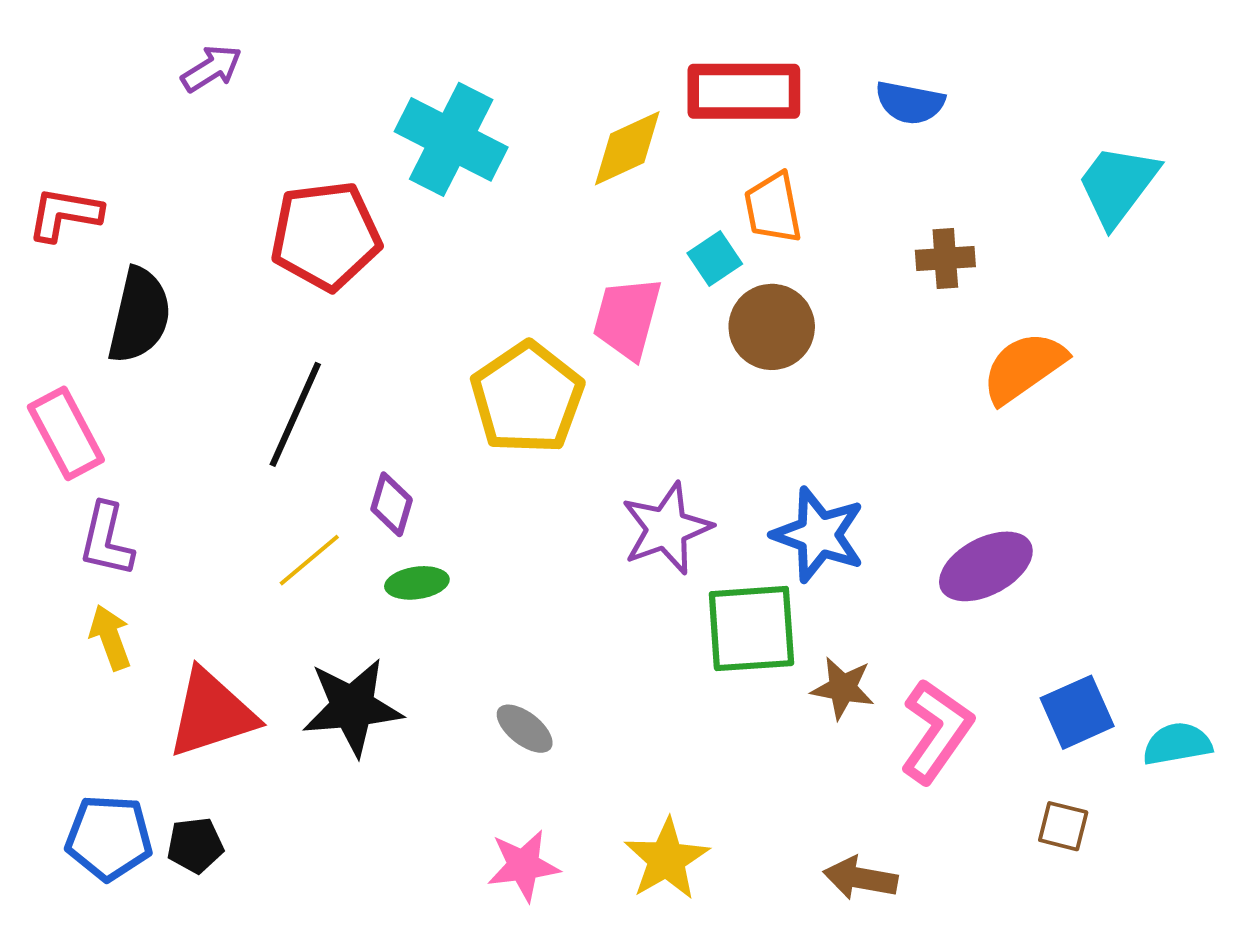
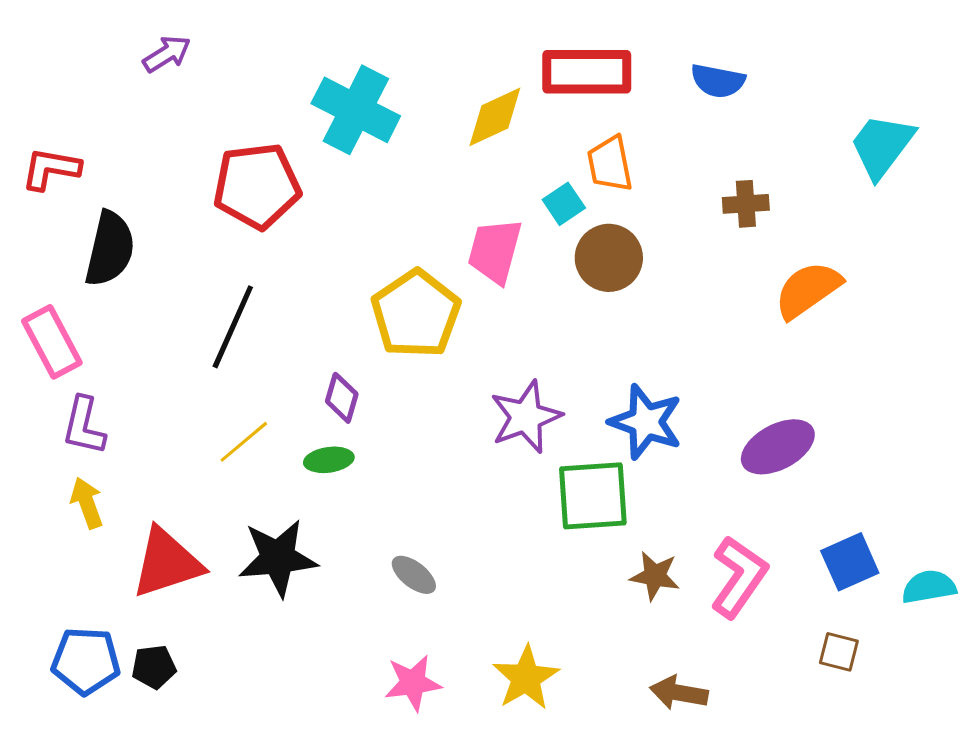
purple diamond: (392, 504) -> (342, 398), moved
brown star: (843, 688) -> (655, 576), moved

